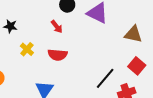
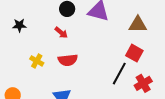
black star: (10, 26) -> (19, 25), moved
red square: (137, 66) -> (134, 53), moved

